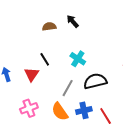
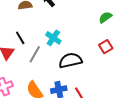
gray line: (68, 88) -> (35, 54), moved

